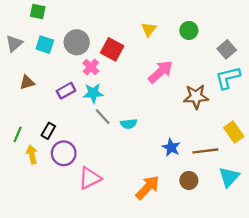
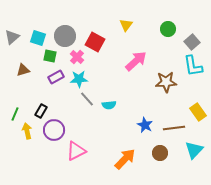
green square: (38, 12) -> (50, 56), moved
green circle: (189, 30) -> (168, 29), moved
cyan L-shape: (228, 78) -> (193, 66), turned -85

